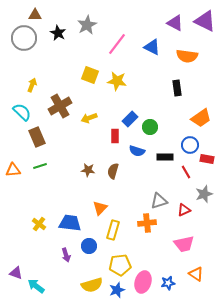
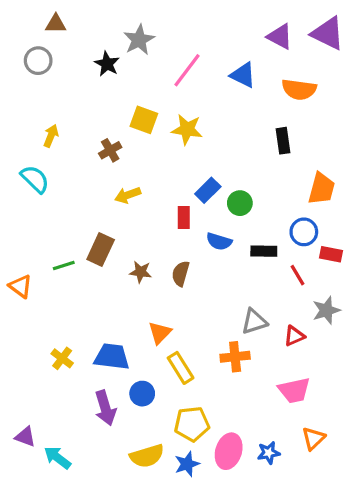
black star: (58, 33) -> (107, 64), moved
gray circle: (24, 38) -> (38, 61), size x0.7
brown cross: (60, 106) -> (110, 150), moved, size x0.6
yellow arrow: (89, 118) -> (128, 195), moved
orange trapezoid: (201, 118) -> (321, 189), turned -40
brown rectangle: (37, 137) -> (101, 250), moved, turned 48
orange triangle: (13, 170) -> (21, 286), moved, turned 42
yellow rectangle: (113, 230) -> (181, 368), turned -48
purple arrow: (66, 255) -> (105, 408), size x1.5
orange triangle: (196, 274) -> (313, 438), turned 42

